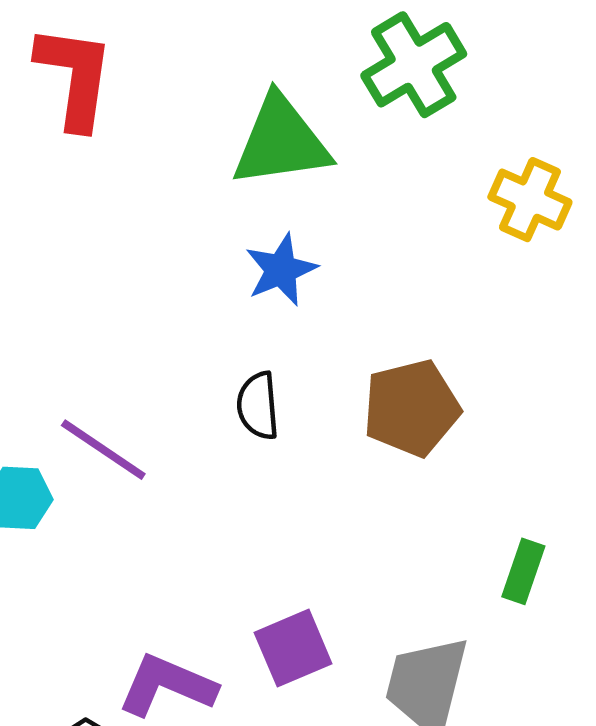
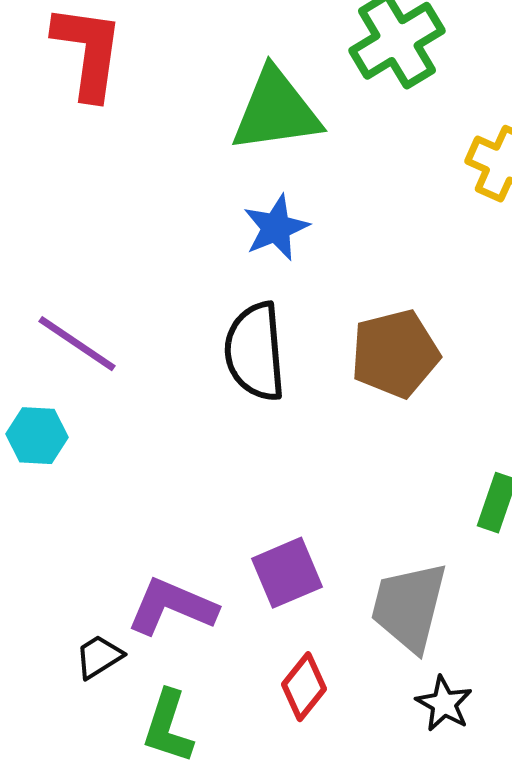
black semicircle: (258, 406) -> (255, 352), size x1.6
purple line: (103, 450) -> (77, 344), moved

